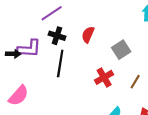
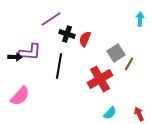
black cross: (57, 36) -> (67, 34), moved
red cross: (104, 77) -> (100, 79), size x1.4
brown line: (135, 82) -> (129, 64), moved

